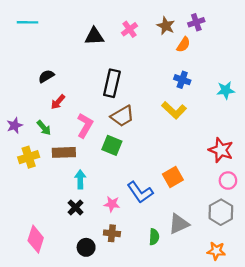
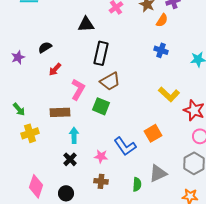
black triangle: (94, 36) -> (86, 24), moved
yellow L-shape: (174, 110) -> (169, 94), moved
purple star: (15, 125) -> (18, 57), moved
green arrow: (44, 128) -> (19, 109), moved
yellow cross: (29, 157) -> (30, 133), moved
black circle: (86, 247) -> (66, 193), moved

